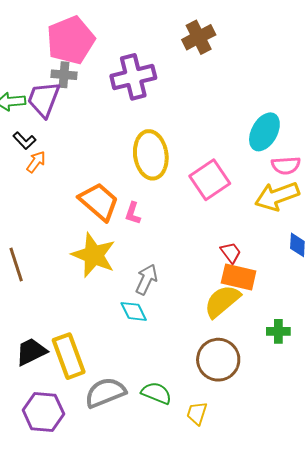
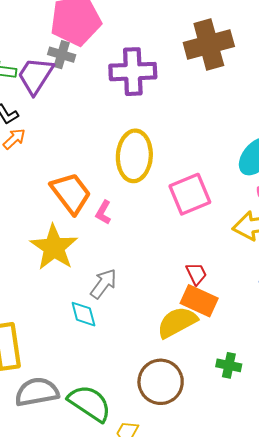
brown cross: (199, 37) -> (209, 44), size x1.4
green semicircle: (156, 393) -> (90, 403), size x1.4

